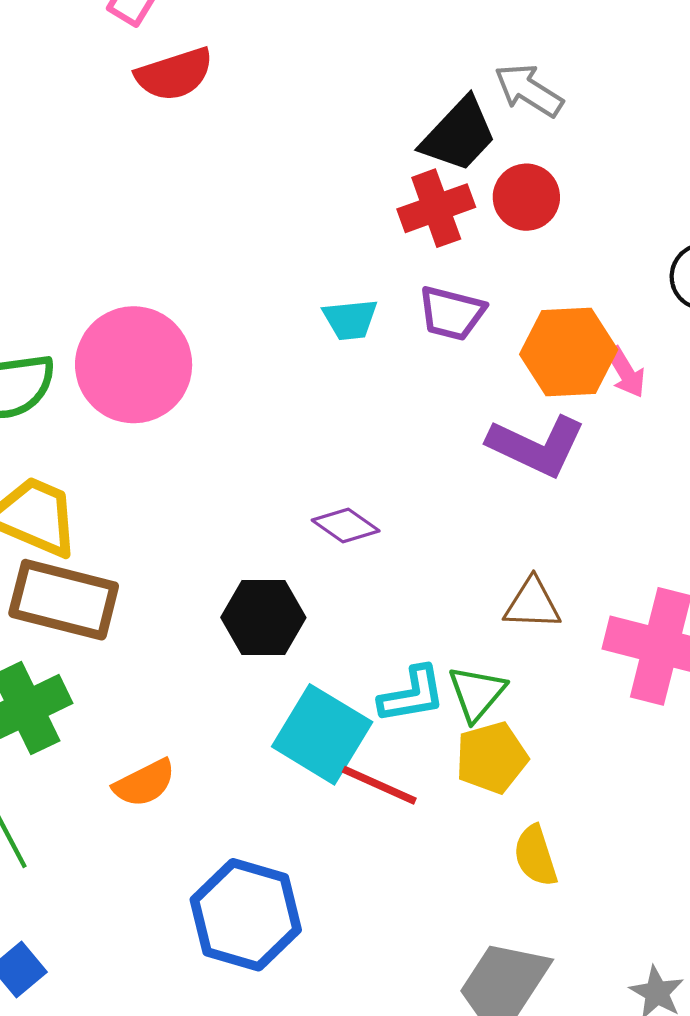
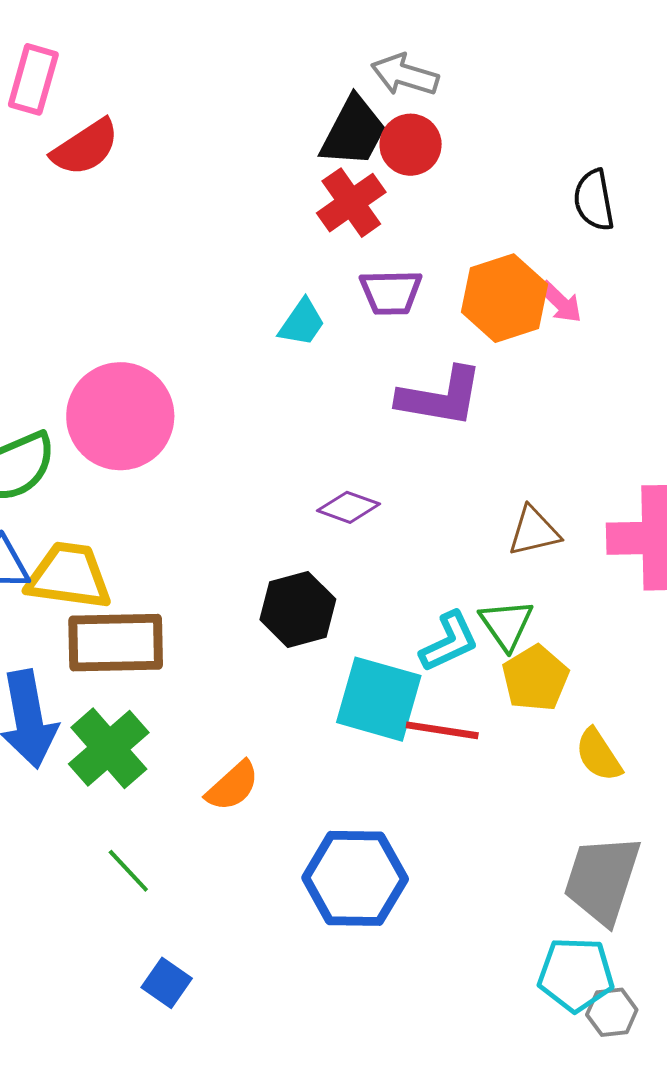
red circle: (526, 197) -> (411, 145), moved
cyan trapezoid: (350, 319) -> (302, 323), turned -34
purple L-shape: (537, 446) -> (440, 397), moved

